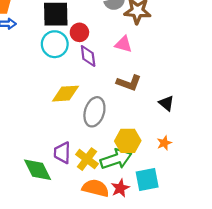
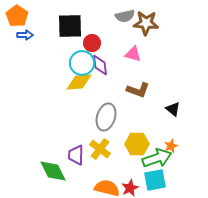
cyan circle: (55, 44) -> (82, 63), moved
yellow diamond: (65, 94) -> (79, 82), moved
yellow cross: (87, 159) -> (100, 149), moved
green arrow: (116, 159) -> (157, 158), moved

